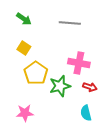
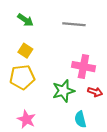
yellow pentagon: (36, 73) -> (22, 77), moved, turned 30
pink star: (25, 113) -> (26, 119), turned 30
cyan semicircle: (86, 113) -> (80, 119), moved

